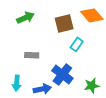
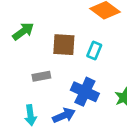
brown square: (64, 23) -> (64, 45), moved, turned 30

